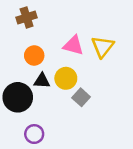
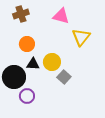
pink triangle: (73, 45) -> (61, 16), moved
purple circle: (34, 134) -> (27, 96), moved

